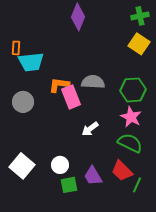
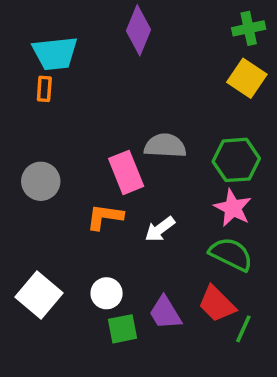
orange rectangle: (16, 48) -> (44, 89), moved
cyan trapezoid: (31, 62) -> (55, 53), moved
orange L-shape: (59, 85) -> (105, 217), moved

